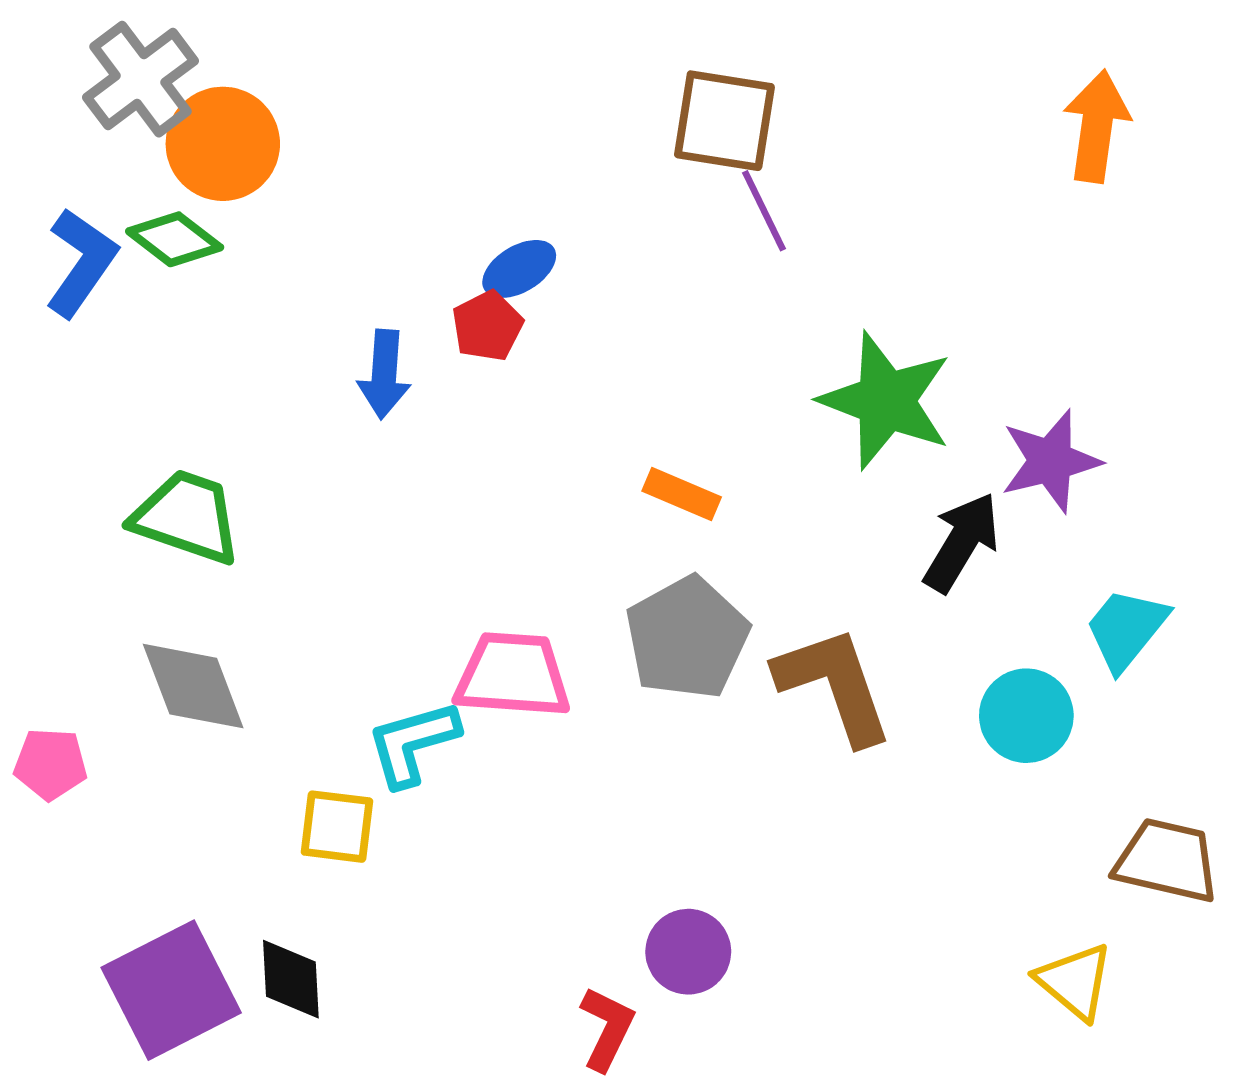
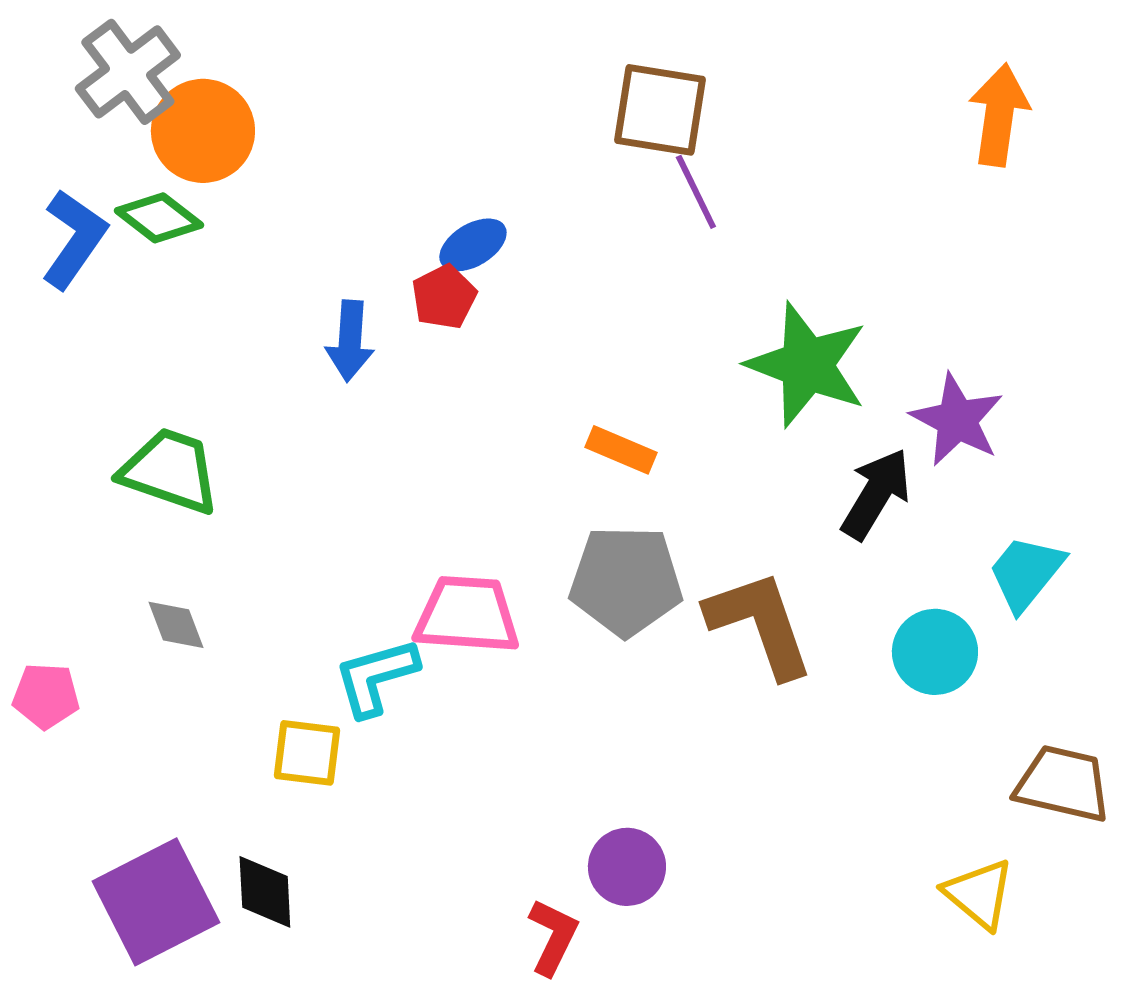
purple star: (1050, 461) -> (957, 420), turned -30
gray pentagon: (687, 638) -> (626, 581), turned 30
gray diamond: (193, 686) -> (176, 625), size x0.6

